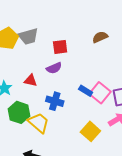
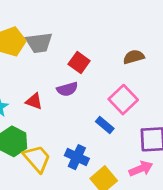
red square: (60, 47) -> (79, 62), turned 35
pink square: (100, 93) -> (123, 100), moved
blue cross: (55, 101) -> (77, 157), moved

